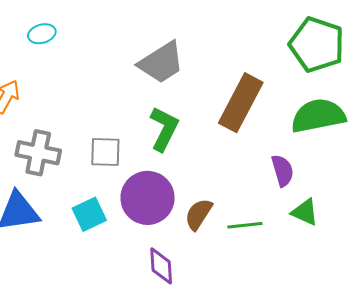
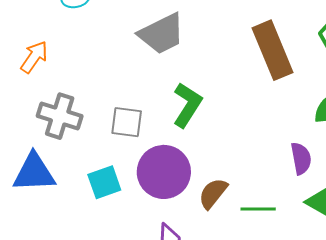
gray trapezoid: (161, 62) -> (162, 34), moved
brown rectangle: (241, 103) -> (272, 50), moved, turned -56

